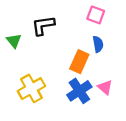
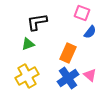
green triangle: (14, 41) -> (28, 44), moved, turned 48
blue semicircle: (98, 44) -> (90, 32), moved, turned 48

